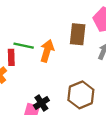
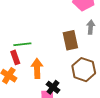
brown rectangle: (78, 34) -> (70, 40), moved
orange arrow: (47, 51) -> (37, 68), moved

